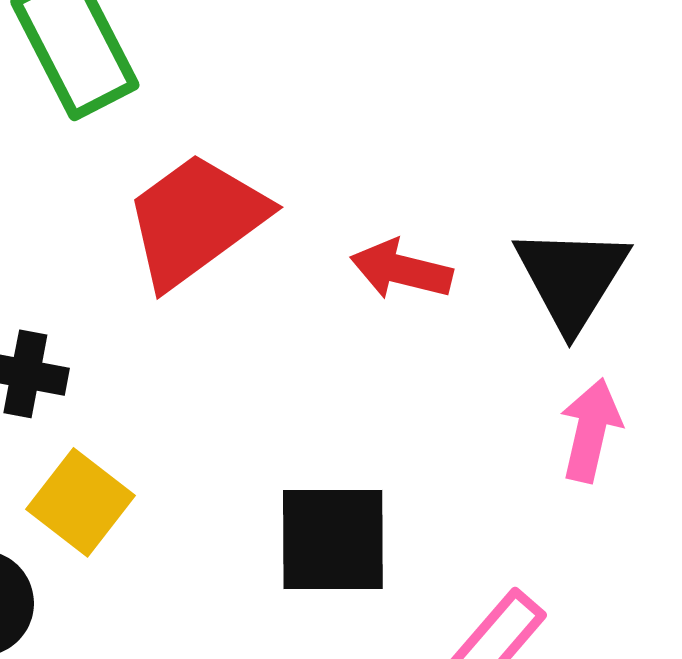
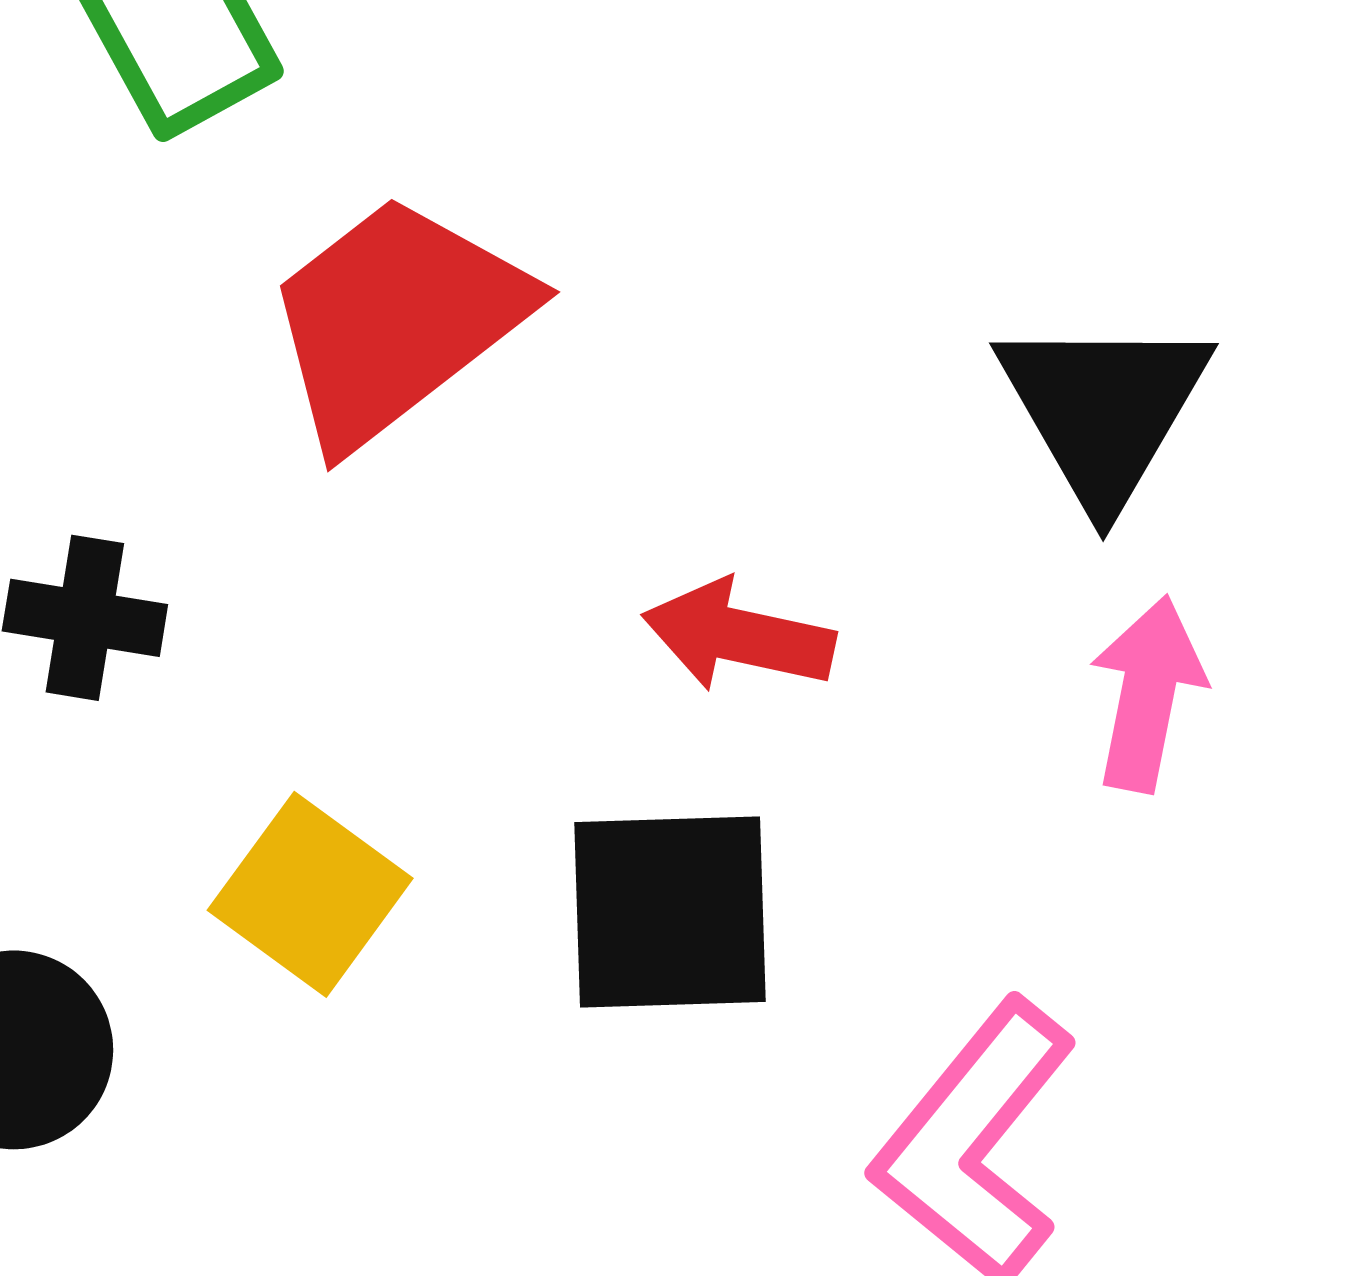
red arrow: (401, 270) -> (738, 636), moved
yellow square: (80, 502) -> (310, 894), moved

